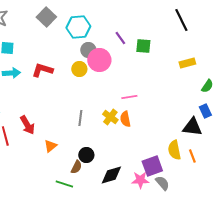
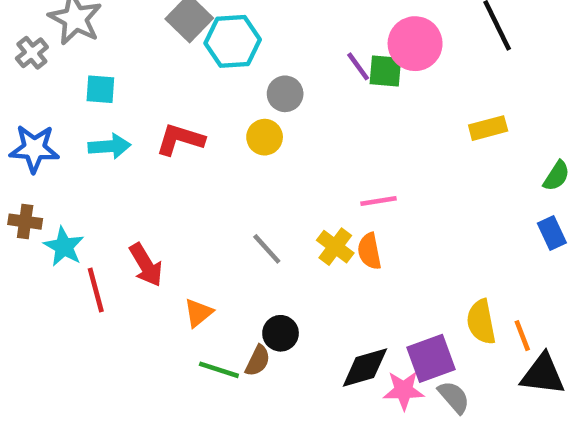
cyan hexagon: (78, 27) -> (233, 41), moved
green square: (143, 46) -> (385, 71), moved
pink circle: (99, 60) -> (415, 44), moved
yellow rectangle: (187, 63) -> (488, 128), moved
gray line: (80, 118) -> (267, 249), turned -49
black triangle: (192, 127) -> (543, 374), moved
black diamond: (111, 175) -> (365, 367), moved
green line: (64, 184) -> (219, 370), moved

